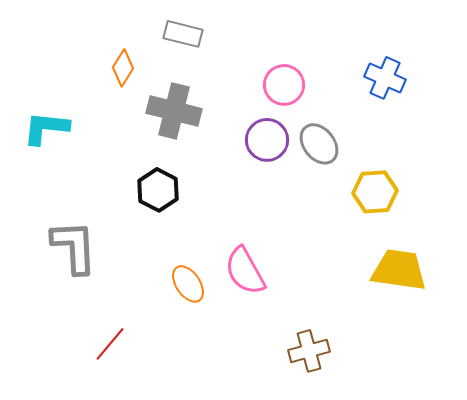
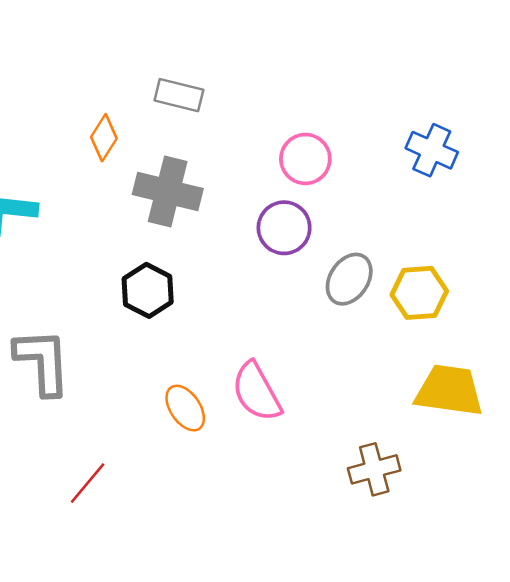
gray ellipse: (319, 144) -> (349, 279), moved, turned 72
brown cross: (309, 351) -> (374, 469), moved

